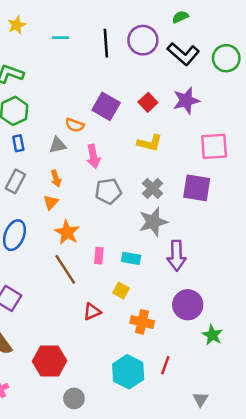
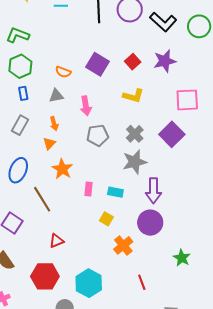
orange semicircle: (75, 125) -> (63, 72), moved
purple square: (197, 188) -> (172, 134), turned 35
brown line: (65, 269) -> (42, 199), moved
purple circle: (188, 305) -> (150, 223), moved
red triangle: (92, 312) -> (56, 241), moved
orange cross: (142, 322) -> (123, 245), turned 36
red line: (165, 365) -> (142, 282), turned -42
cyan hexagon: (128, 372) -> (89, 283), moved

